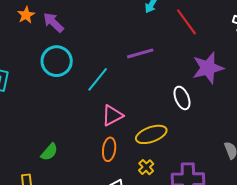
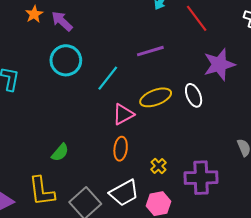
yellow ellipse: (151, 134) -> (156, 97), moved

